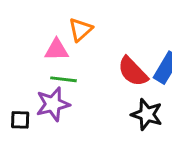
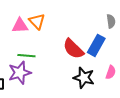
orange triangle: (80, 30) -> (37, 21), turned -30
pink triangle: (57, 50) -> (20, 26), moved

